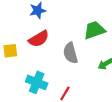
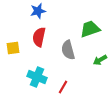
red semicircle: (39, 39) -> (39, 37), turned 132

